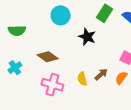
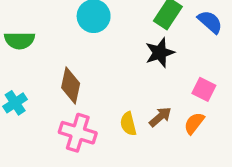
black star: (87, 37) -> (160, 53), moved, turned 30
brown diamond: (48, 57) -> (71, 85), turned 65

